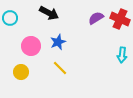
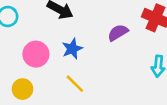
purple semicircle: (96, 18) -> (118, 33), moved

